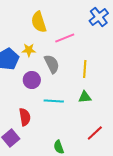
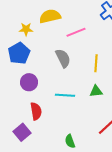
yellow semicircle: (39, 22) -> (50, 16), turned 95
yellow star: (29, 50) -> (26, 29), moved
purple circle: (32, 80) -> (29, 82), moved

